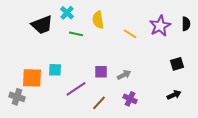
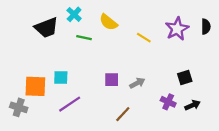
yellow semicircle: (98, 20) -> (108, 22), turned -42
black square: (177, 64) -> (185, 78), moved
purple line: (76, 89) -> (70, 104), moved
purple cross: (130, 99) -> (168, 102), moved
brown line: (99, 103) -> (123, 114), moved

